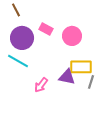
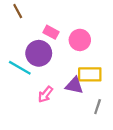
purple circle: (22, 38) -> (39, 53), moved
gray line: (91, 82) -> (98, 107), moved

